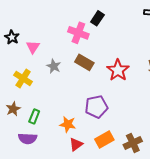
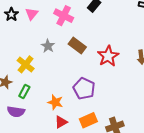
pink cross: (78, 33) -> (64, 16), moved
pink triangle: (33, 47) -> (32, 14), moved
yellow cross: (23, 78) -> (26, 64), moved
purple pentagon: (96, 107) -> (84, 89), turned 30

